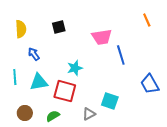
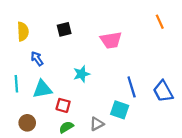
blue line: (121, 55) -> (132, 87), moved
red square: (65, 91) -> (63, 105), moved, size x0.6
green semicircle: (53, 116) -> (66, 127), moved

